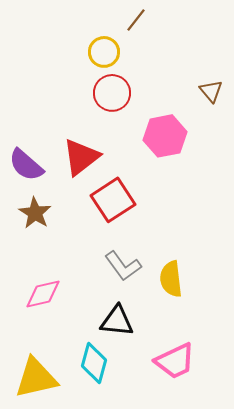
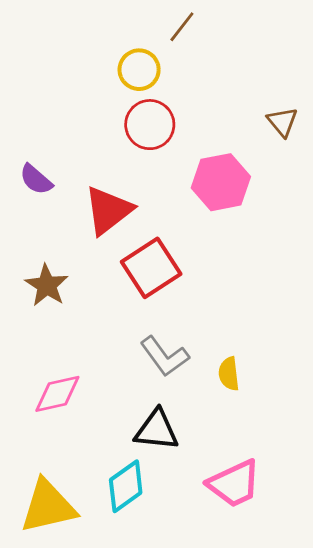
purple semicircle: (26, 165) -> (36, 180), moved, size x0.7
yellow semicircle: (171, 279) -> (229, 374), size x0.7
cyan diamond: (94, 363) -> (126, 486), turned 39

